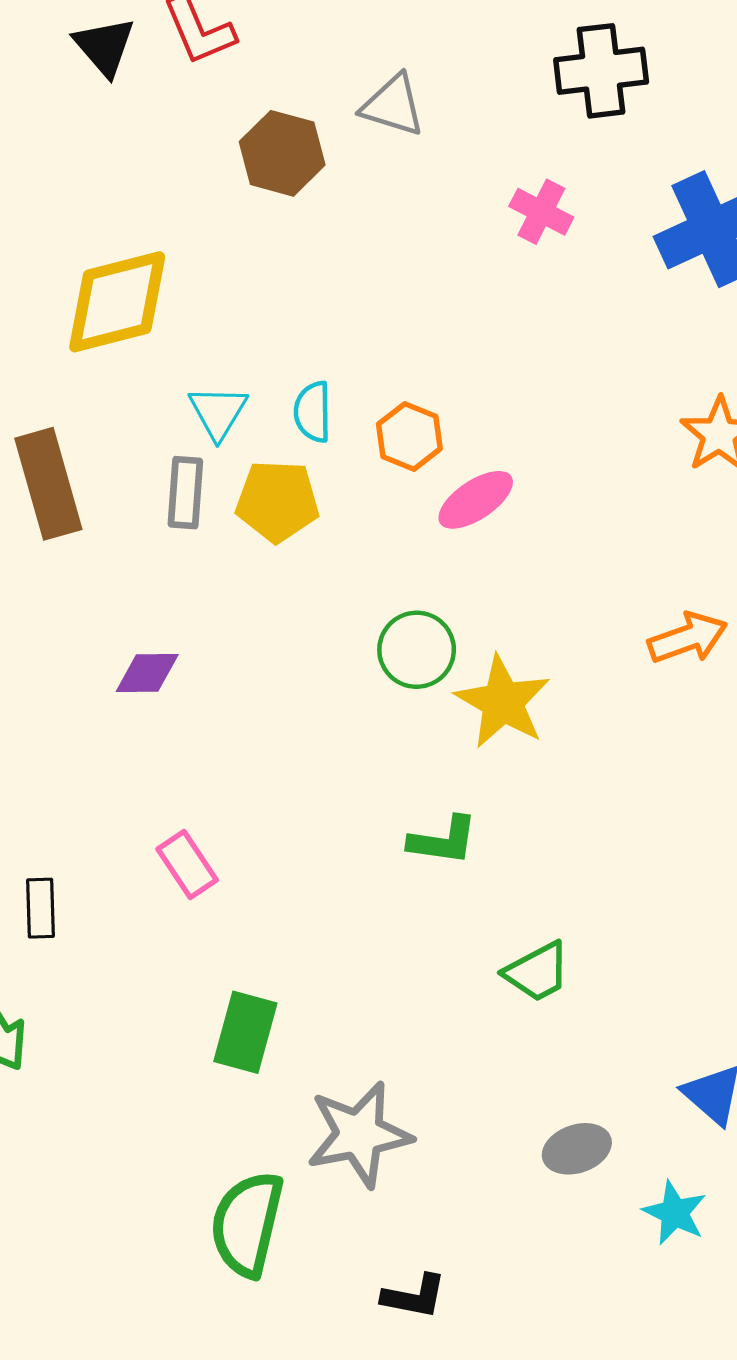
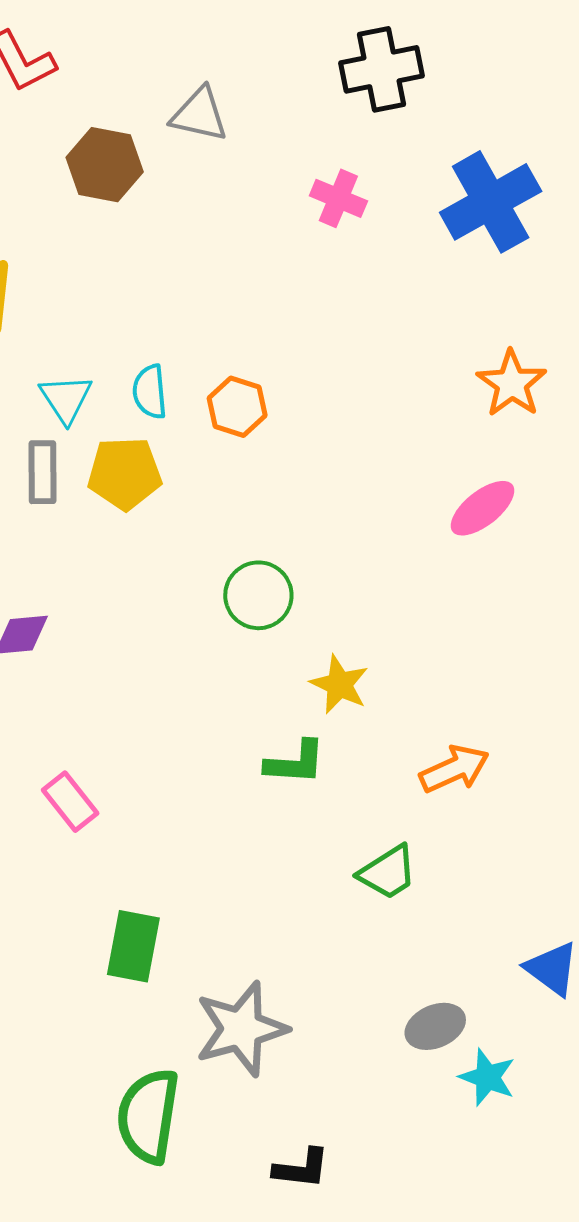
pink ellipse: (476, 500) -> (482, 508), moved
orange arrow: (688, 638) -> (454, 769), moved
yellow star: (503, 702) -> (339, 684), moved, size x0.7
cyan star: (675, 1213) -> (487, 1077), moved

